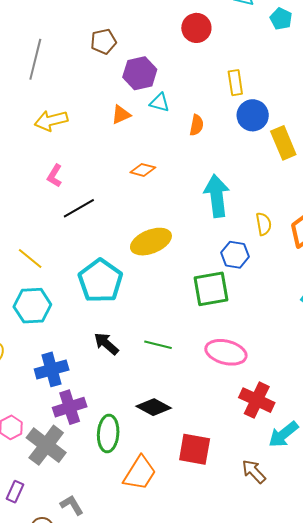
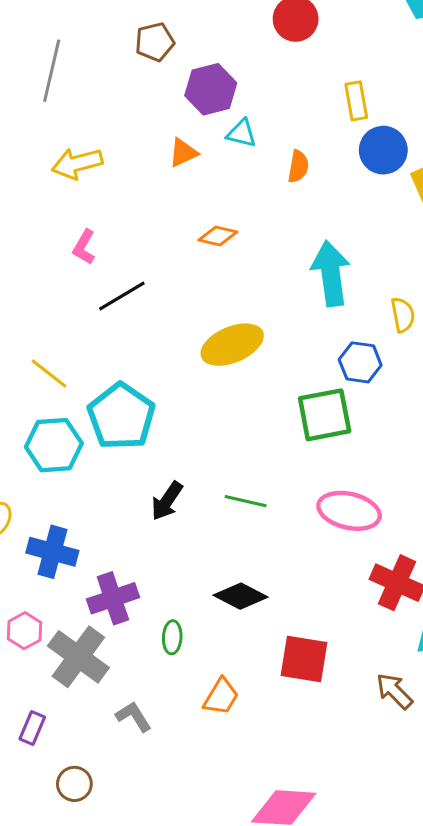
cyan pentagon: (100, 281) -> (121, 416), moved
black arrow: (106, 344) -> (167, 501), turned -96
blue cross: (52, 369) -> (52, 552), moved, turned 32
green ellipse: (108, 433) -> (172, 637), size x0.6
orange trapezoid: (140, 473) -> (221, 697), size x0.7
gray L-shape: (72, 505) -> (134, 717), moved

